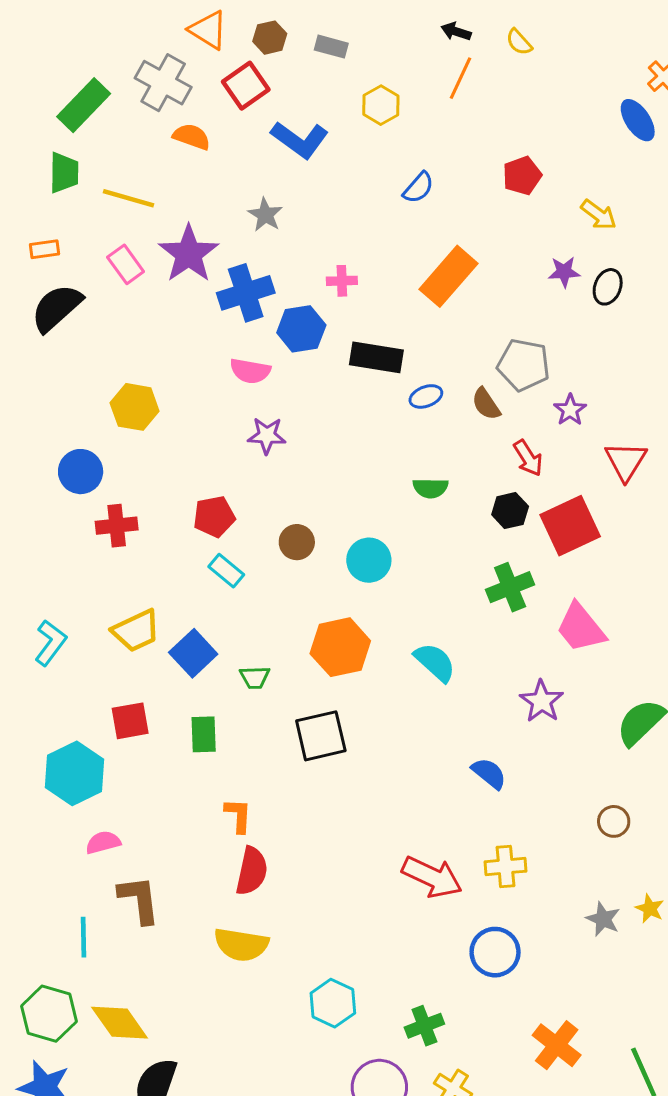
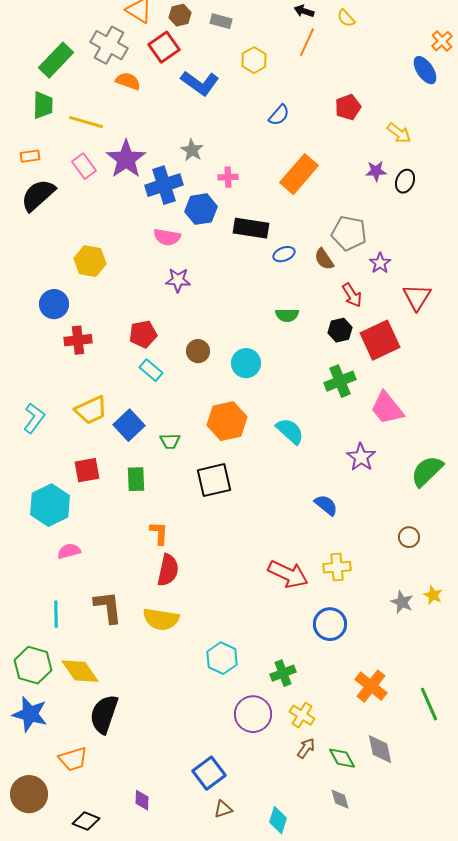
gray star: (265, 215) -> (192, 150), moved
brown L-shape: (139, 900) -> (108, 607), moved

